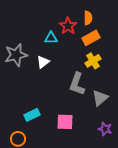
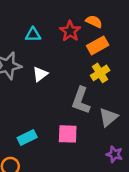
orange semicircle: (88, 18) -> (94, 22), turned -64
cyan triangle: (51, 38) -> (33, 35), moved
pink square: (65, 122) -> (68, 134), moved

